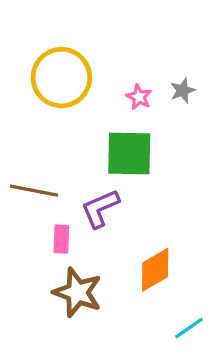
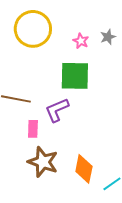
orange diamond: (155, 270) -> (84, 169), moved, turned -48

